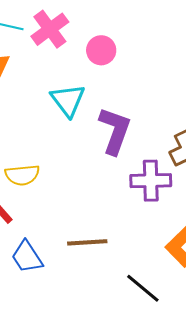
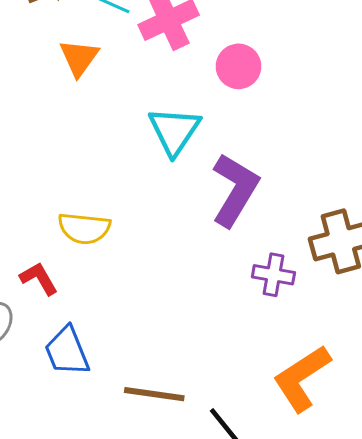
purple cross: (151, 181) -> (273, 275), size x0.7
brown line: (87, 242) -> (154, 394), moved

